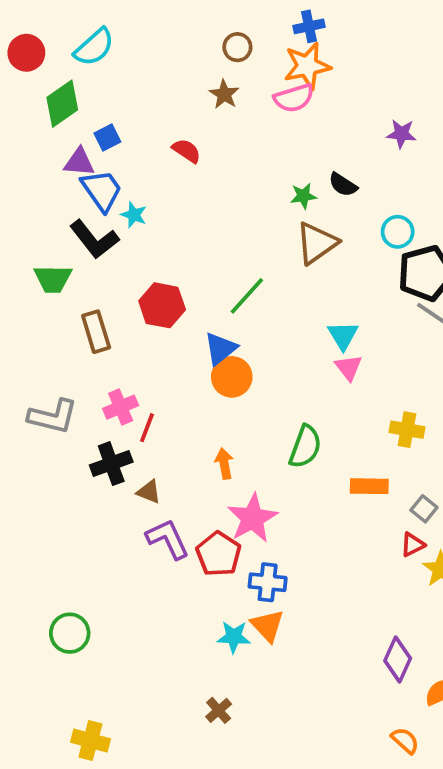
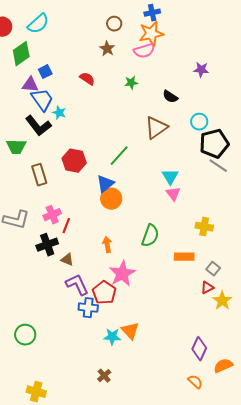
green star: (303, 196) -> (131, 83), moved
blue cross: (268, 582) -> (88, 308), moved
orange semicircle: (405, 741) -> (195, 382), moved

